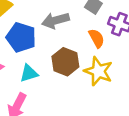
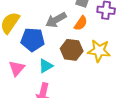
orange semicircle: (97, 38) -> (81, 23), moved, turned 77

